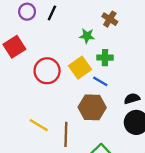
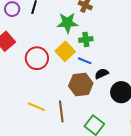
green star: (87, 36) -> (67, 23), size x1.5
black semicircle: (132, 99) -> (102, 74), moved

